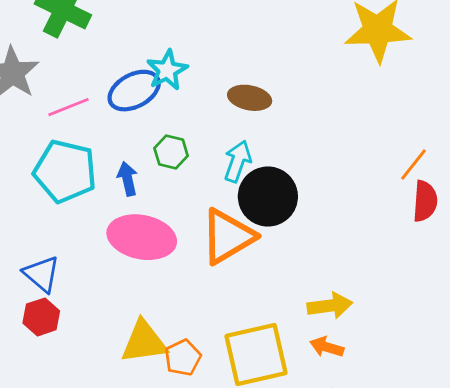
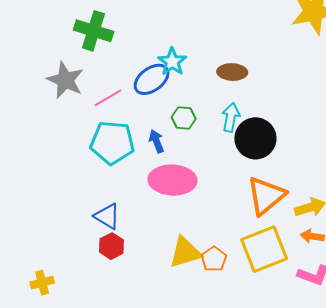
orange triangle: (228, 236) -> (266, 196), moved

